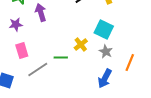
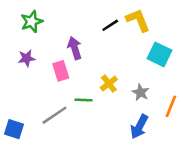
purple arrow: (41, 12) -> (75, 48), moved
cyan square: (104, 30) -> (160, 54), moved
pink rectangle: (22, 50) -> (61, 71), moved

